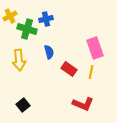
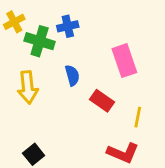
pink rectangle: (95, 48) -> (124, 61), moved
yellow line: (91, 72) -> (138, 117), moved

